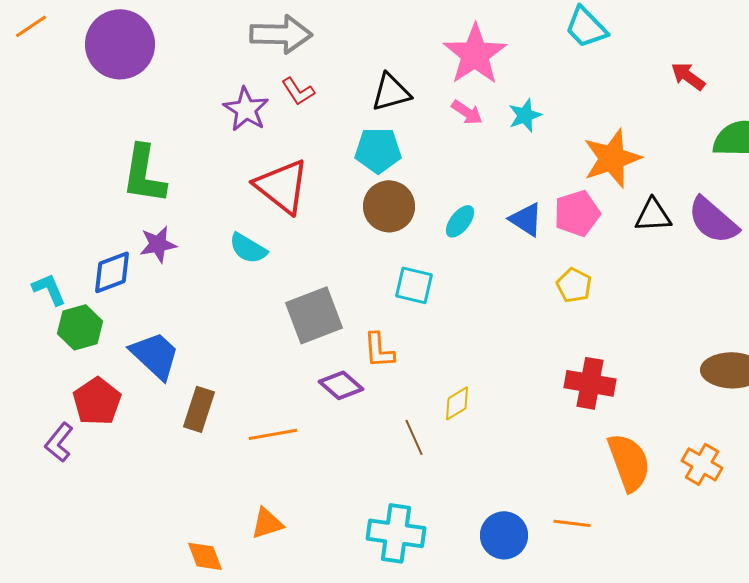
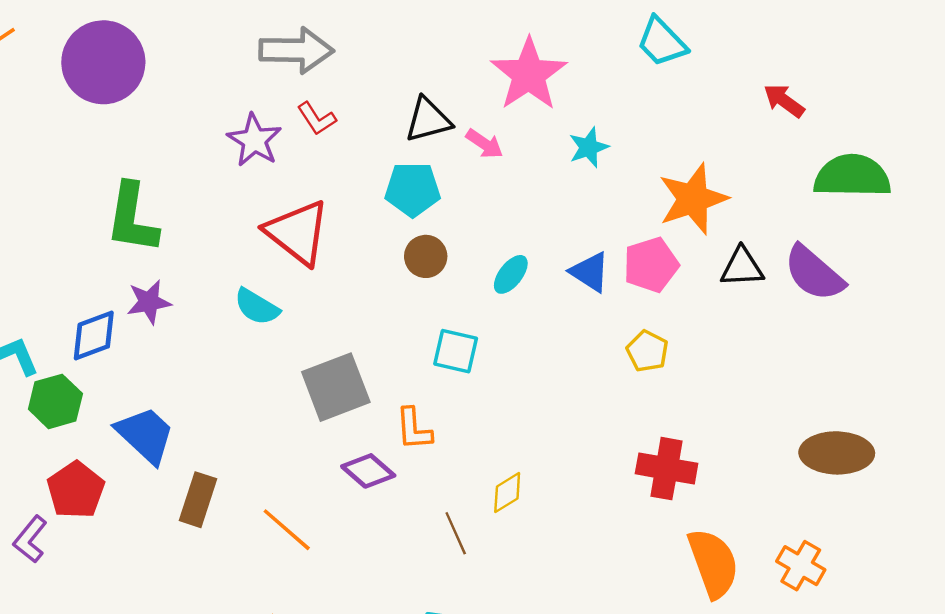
pink arrow: (467, 112) -> (484, 144), moved
brown circle: (389, 206) -> (426, 256), size x0.7
orange line: (273, 434) -> (287, 530), turned 51

